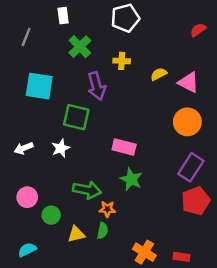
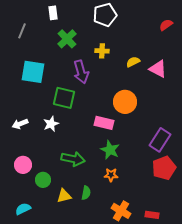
orange circle: (187, 122) -> (125, 102), moved
orange star: (107, 209) -> (111, 175), moved

